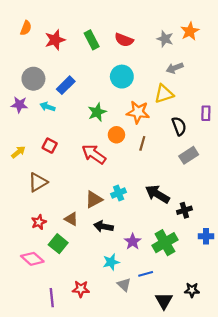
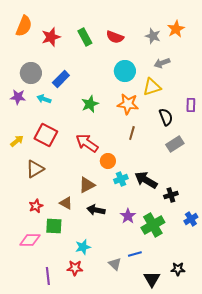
orange semicircle: (26, 28) -> (24, 26), size x1.5
cyan circle: (122, 77) -> (125, 71), moved
orange circle: (116, 135) -> (108, 161), moved
red square: (50, 146) -> (46, 135), size x1.6
cyan cross: (119, 193) -> (121, 179), moved
blue cross: (206, 236) -> (191, 219), turned -32
purple star: (133, 242) -> (128, 216), moved
green square: (58, 244) -> (54, 226), turned -36
pink diamond: (32, 259) -> (30, 240), turned -40
cyan star: (111, 262) -> (83, 247), moved

